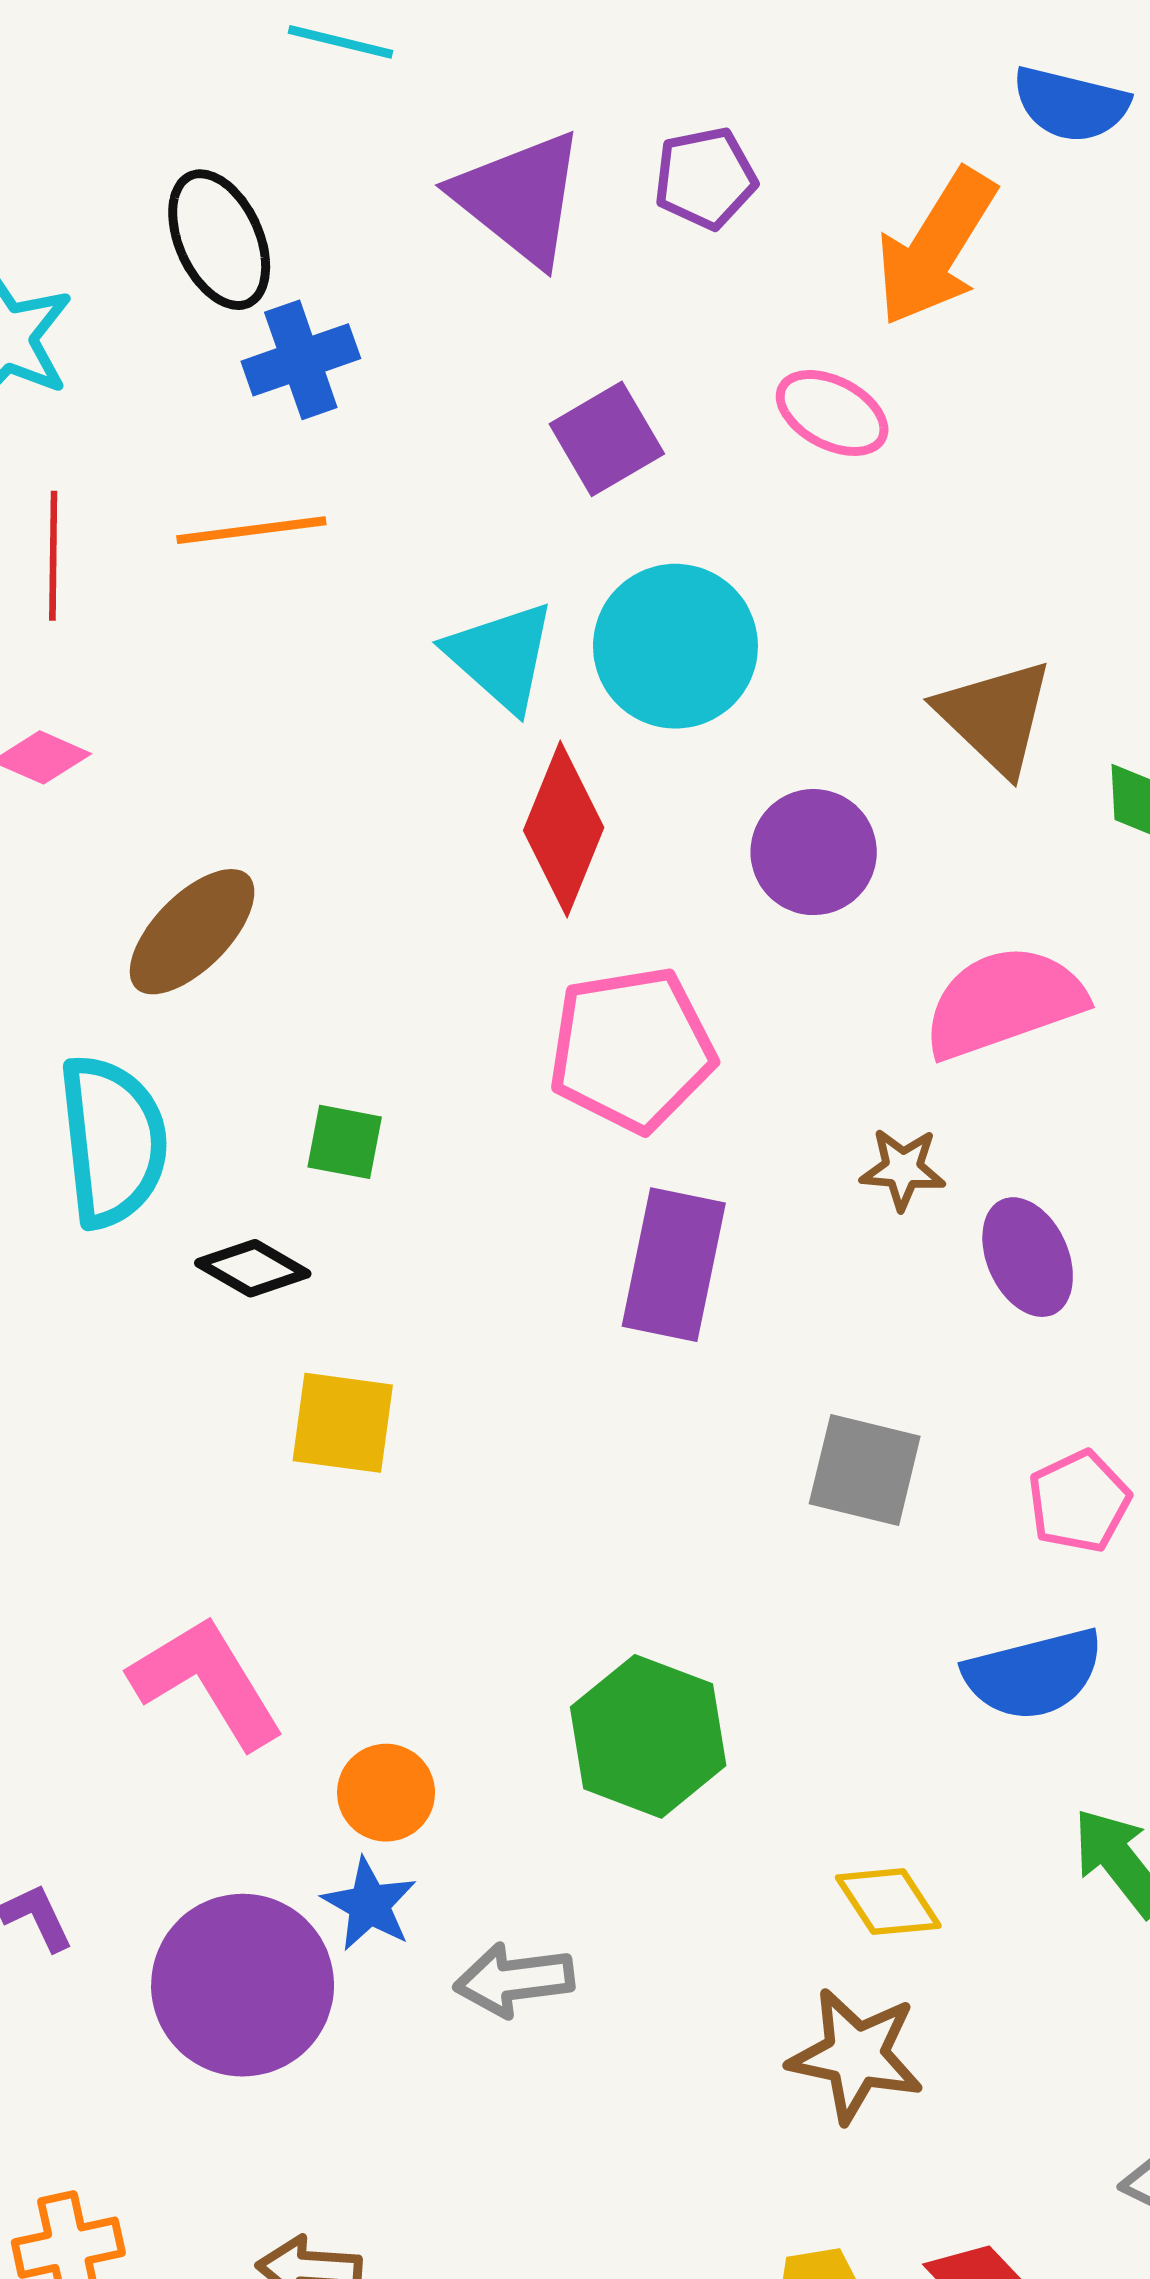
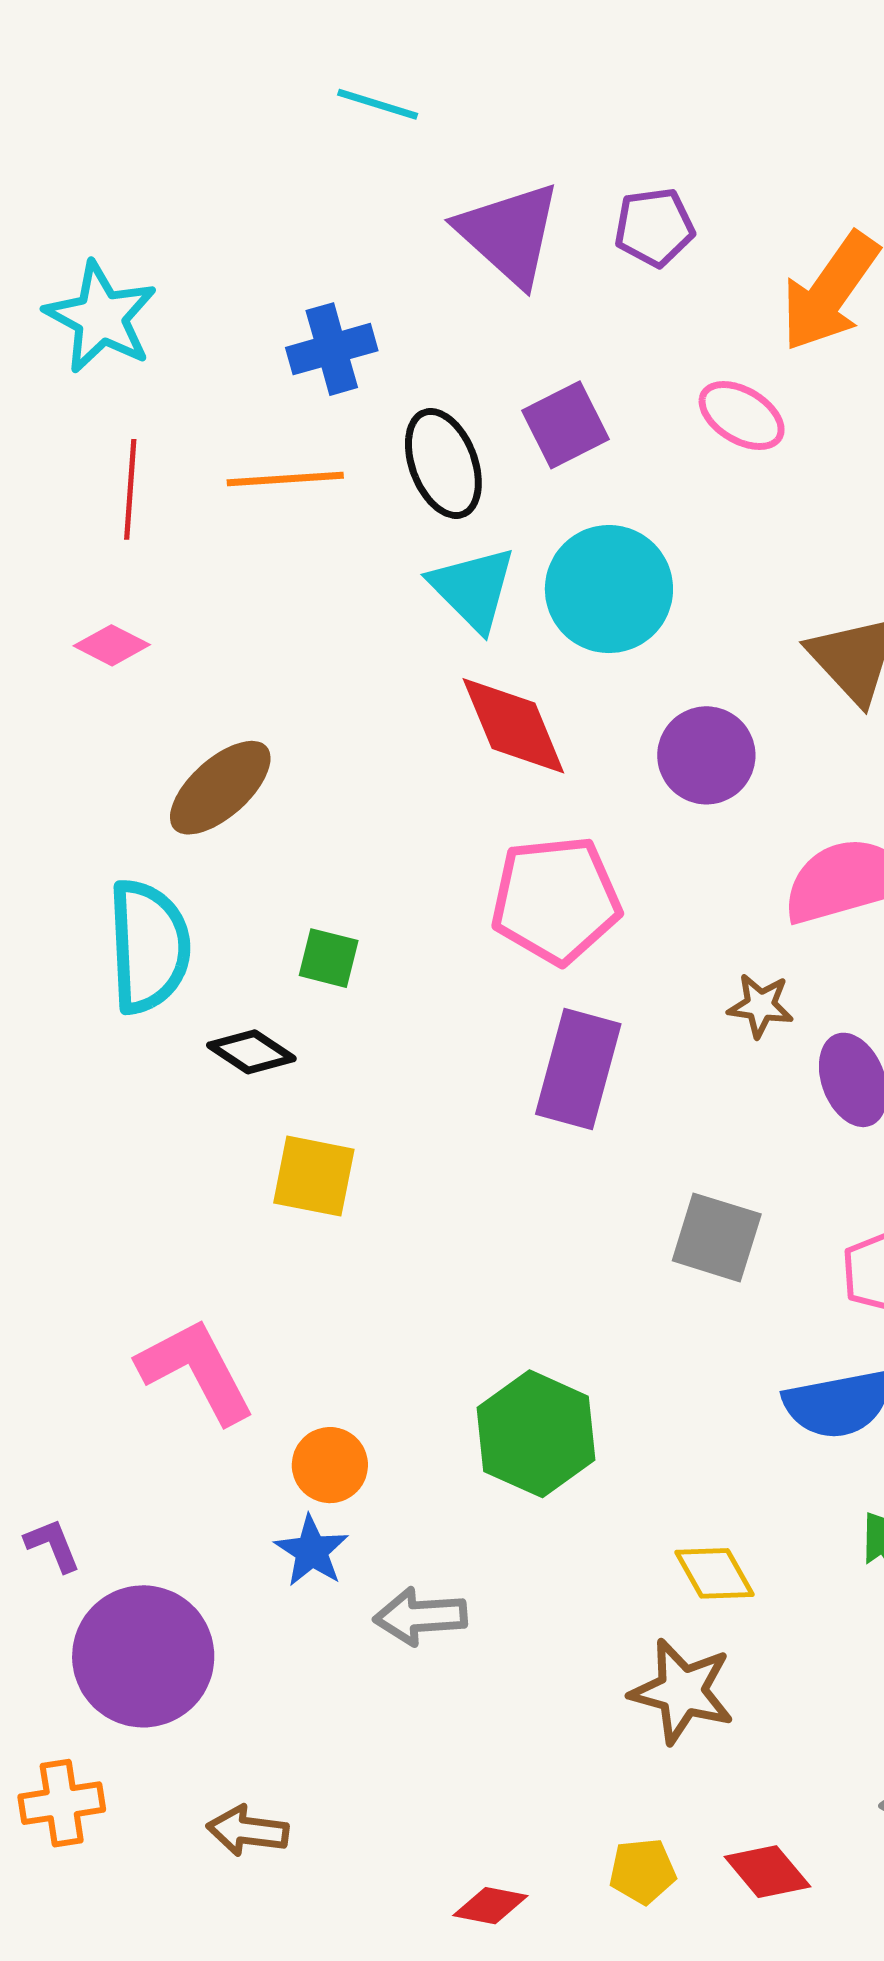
black ellipse: (219, 240) -> (443, 463), moved
red diamond: (564, 829) -> (513, 726), turned -48
purple circle: (243, 1985) -> (143, 1656), moved

